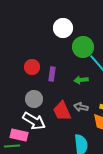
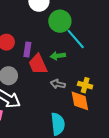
red trapezoid: (62, 111) -> (38, 64), moved

